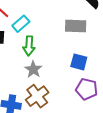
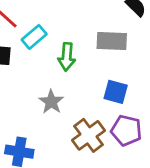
green arrow: (29, 46) -> (67, 57), moved
brown cross: (37, 96) -> (89, 135), moved

